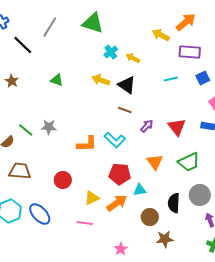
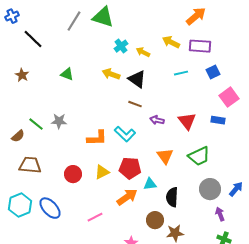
gray line: (50, 27) -> (74, 21), moved
yellow arrow: (161, 35) -> (171, 42), moved
purple arrow: (147, 126) -> (157, 120), turned -120
yellow triangle: (92, 198) -> (102, 172), moved
black semicircle: (174, 203) -> (172, 197), moved
brown circle: (150, 217) -> (155, 220), moved
pink line: (85, 223) -> (95, 217), turned -35

